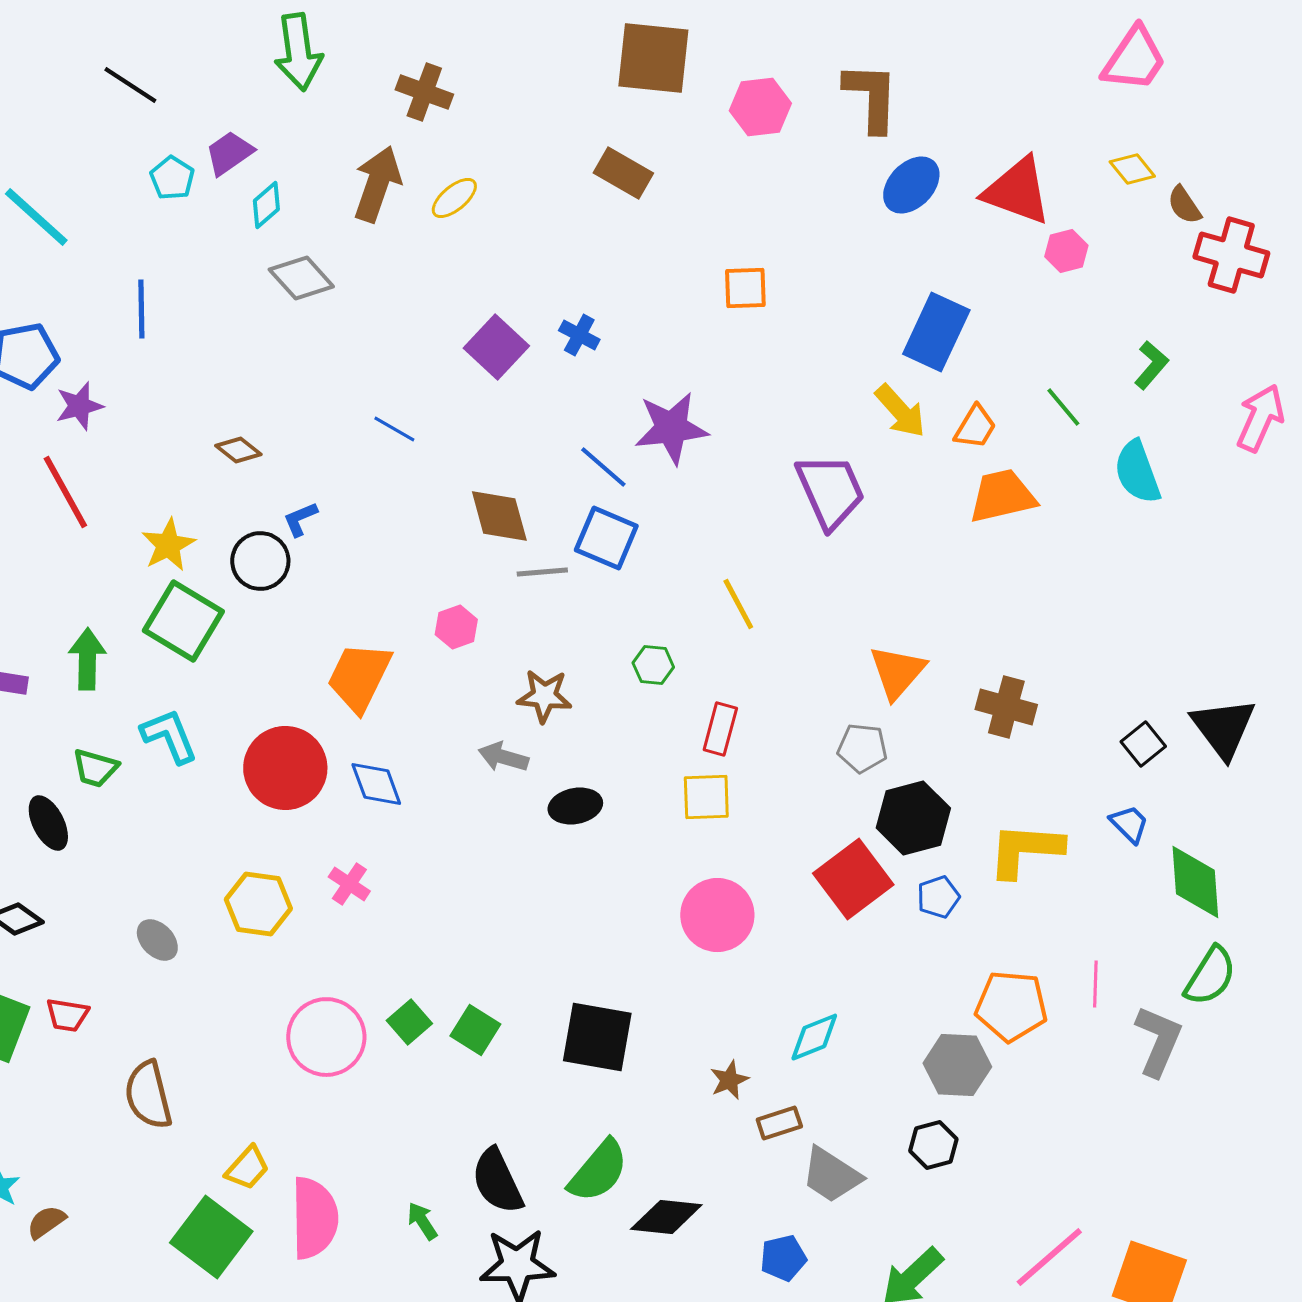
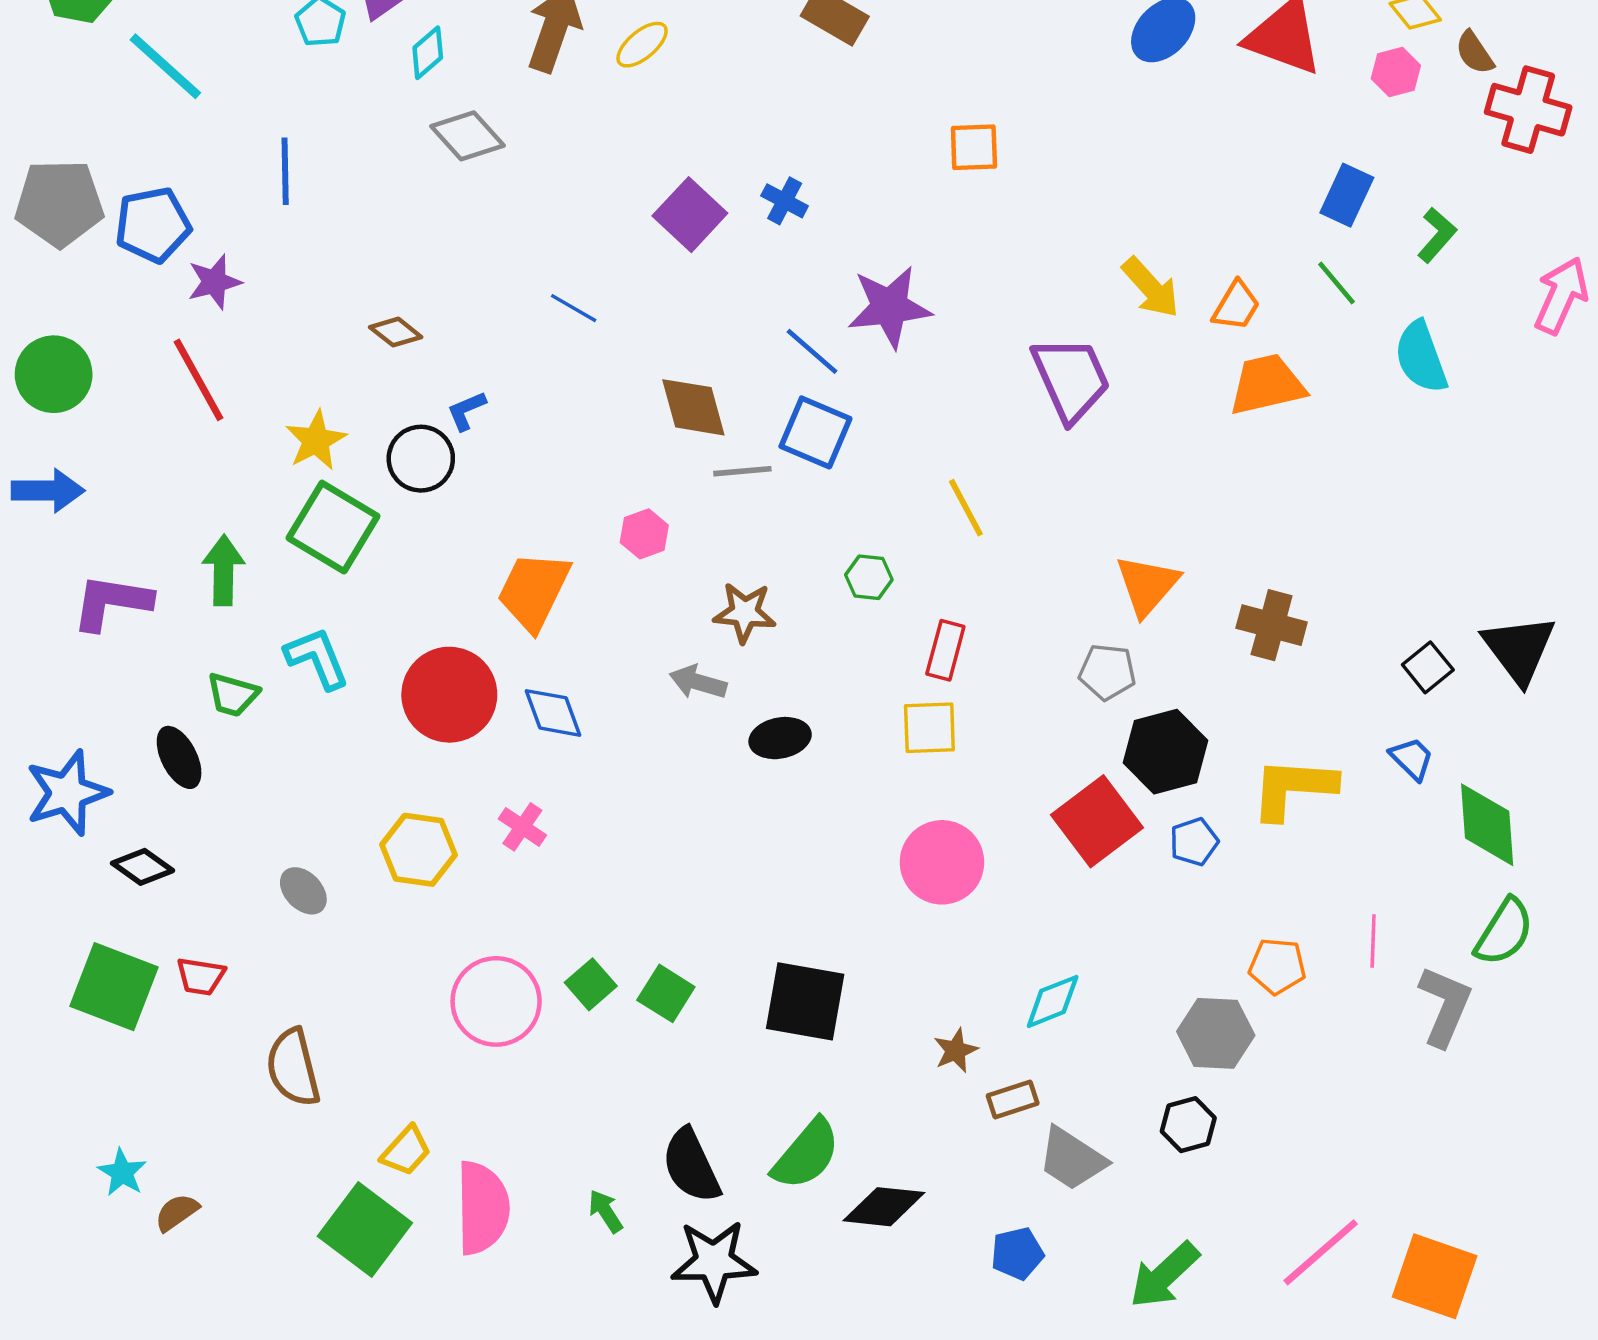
pink hexagon: (1066, 251) -> (1396, 72), moved
blue rectangle: (936, 332) -> (1347, 195), moved, size x0.7
orange pentagon: (1011, 1006) -> (1277, 966), size x0.7

